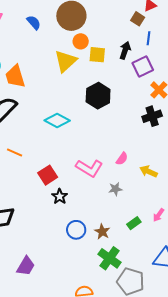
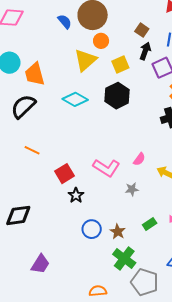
brown square: (138, 19) -> (142, 30), moved
blue semicircle: (34, 22) -> (65, 22), moved
yellow square: (97, 55) -> (120, 65), moved, turned -30
cyan diamond: (57, 121) -> (75, 99), moved

